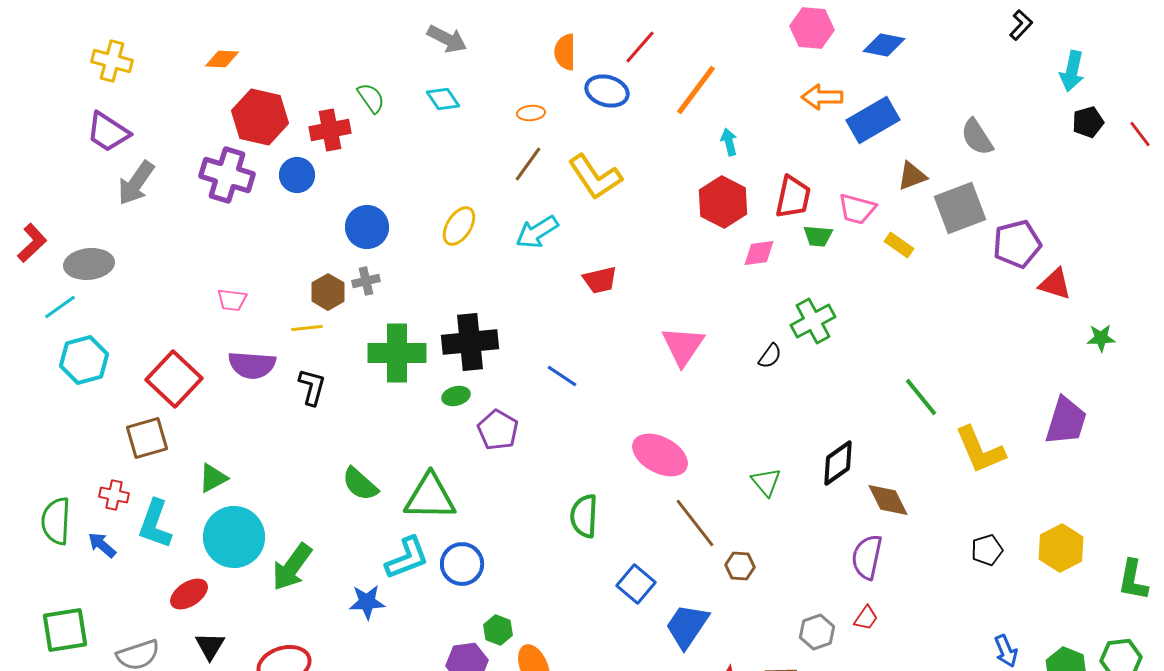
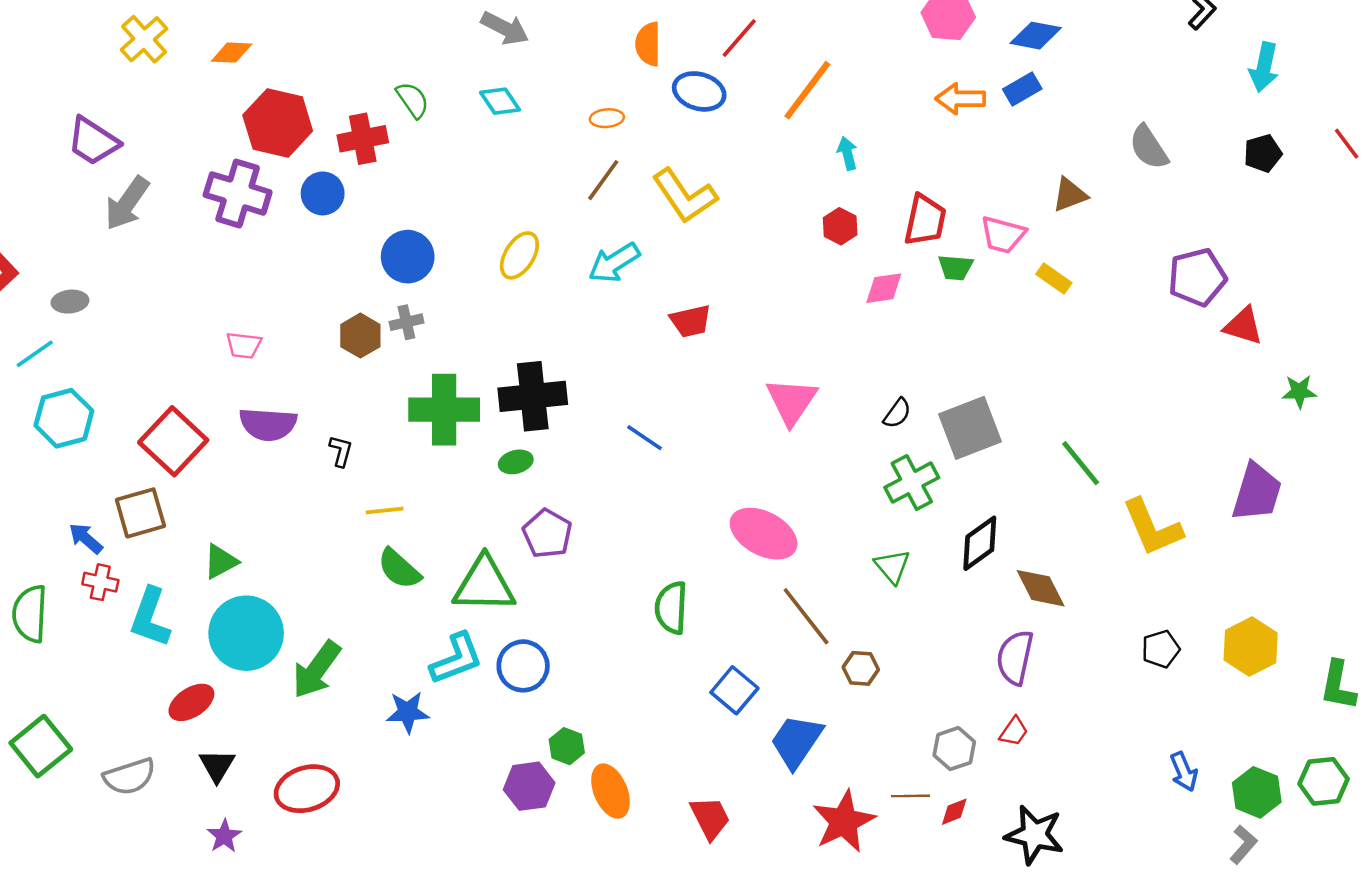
yellow cross: (112, 61) -> (144, 39), moved, turned 33
blue rectangle: (873, 120) -> (1022, 89), moved, size x0.6
black pentagon: (1088, 122) -> (1263, 153), moved
red hexagon: (723, 202) -> (840, 226), size x0.6
gray square: (960, 208) -> (970, 428), moved
gray ellipse: (89, 264) -> (70, 302), size x0.6
green cross: (813, 321) -> (912, 483), moved
yellow line: (307, 328) -> (385, 510), moved
black L-shape: (312, 387) -> (341, 451), size x0.7
purple pentagon: (498, 430) -> (547, 534), moved
blue arrow: (102, 545) -> (86, 538), moved
green square: (65, 630) -> (41, 746), turned -30

